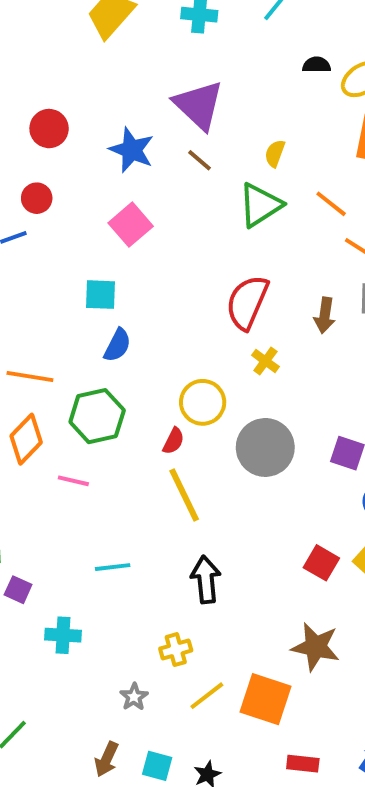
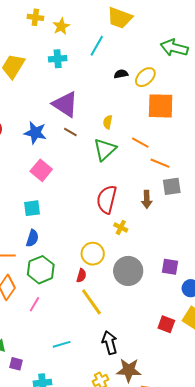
blue semicircle: (117, 345) -> (32, 238), moved
pink line: (73, 481) -> (34, 304), turned -63
brown star: (316, 647) -> (129, 370), moved

